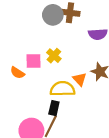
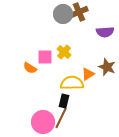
brown cross: (70, 13) -> (79, 12), turned -30
orange triangle: (80, 79) -> (88, 74), turned 40

